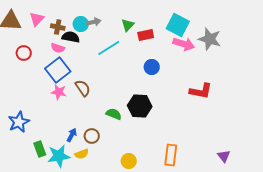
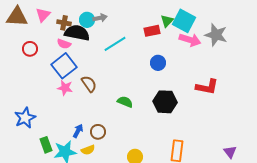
green triangle: (128, 25) -> (167, 21), moved
black semicircle: (71, 37) -> (77, 33), size x1.4
black hexagon: (140, 106) -> (165, 102), moved
green semicircle: (114, 114) -> (125, 102), moved

